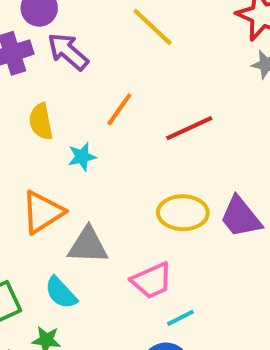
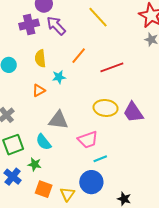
orange triangle: (43, 212) -> (39, 90), moved, size x0.6

